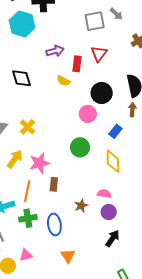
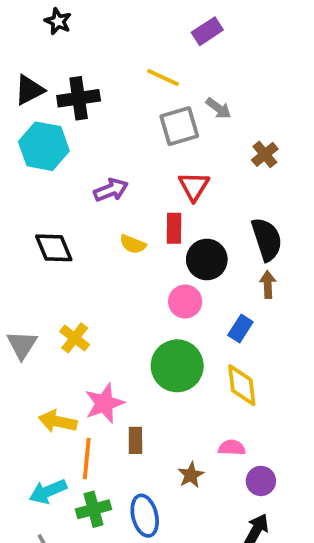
red rectangle: (77, 64) -> (174, 228), moved
green circle: (80, 147) -> (177, 366), size x1.4
yellow arrow: (15, 159) -> (58, 421), moved, turned -108
purple circle: (109, 212) -> (261, 481), moved

